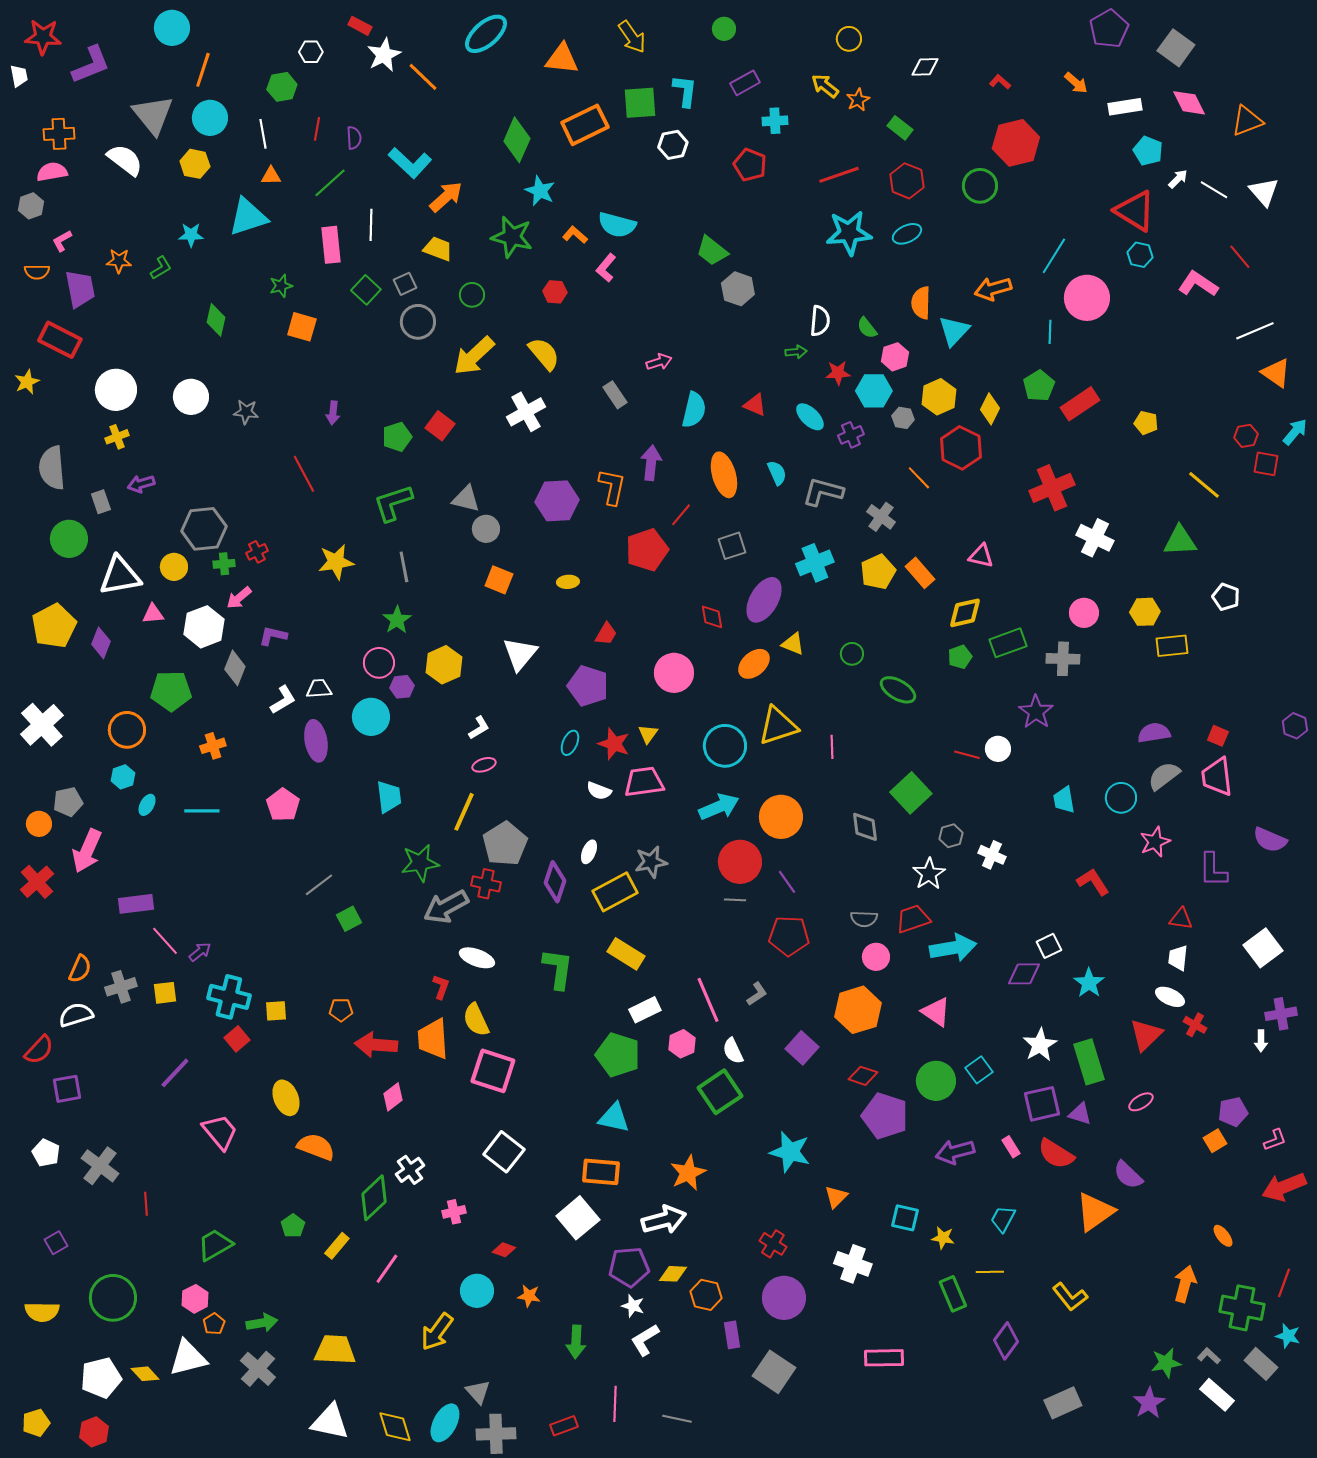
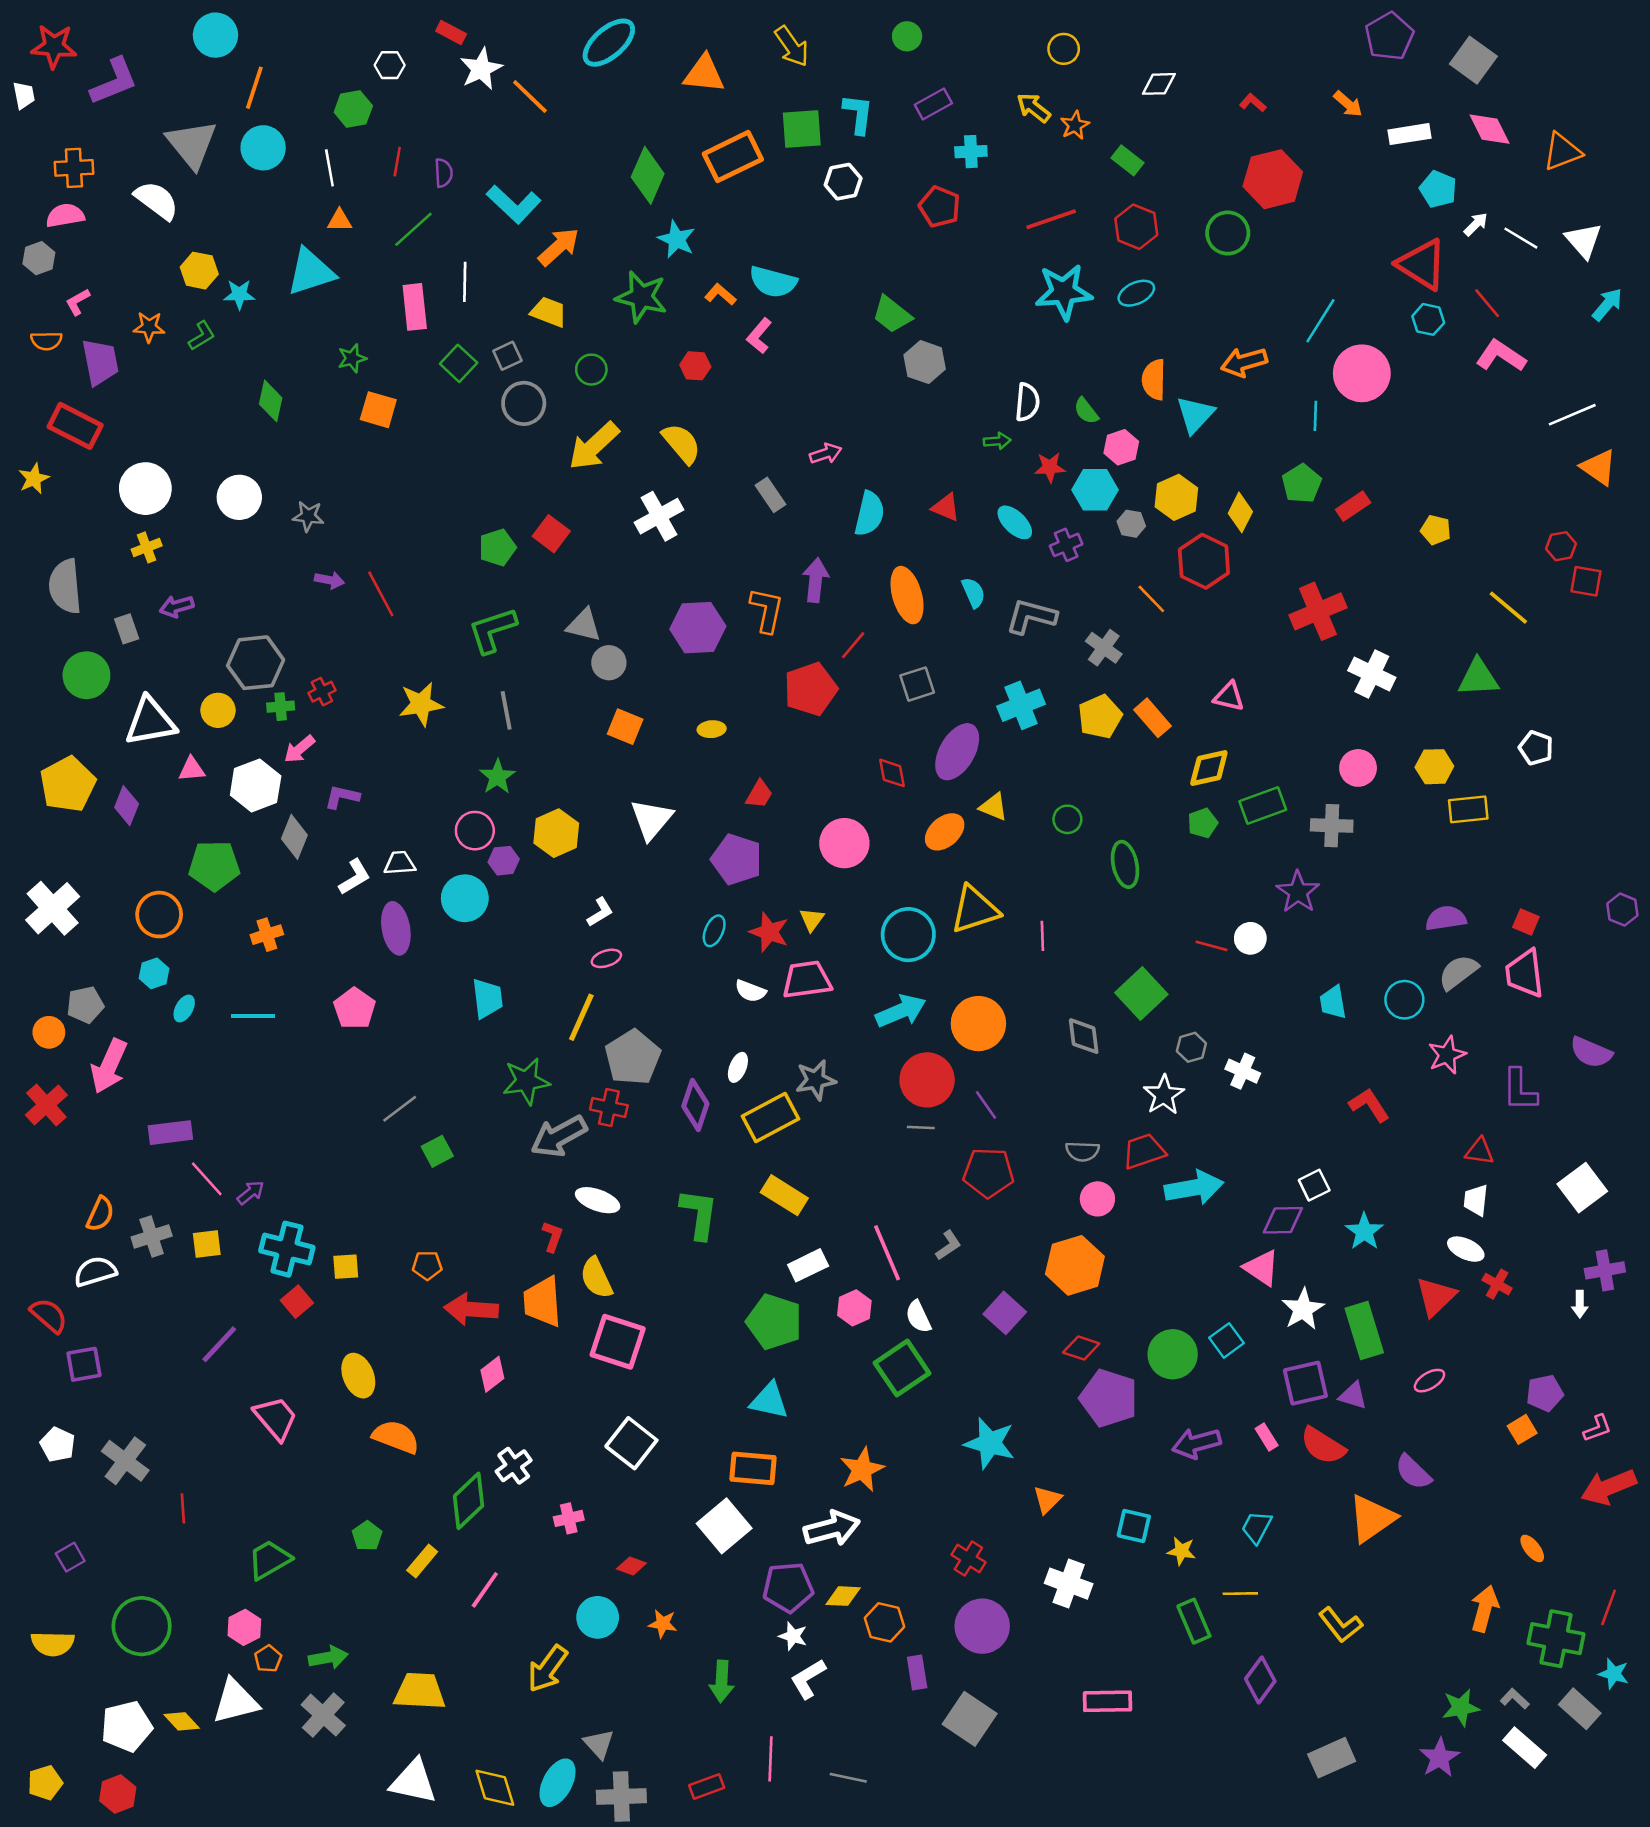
yellow hexagon: (195, 164) -> (199, 271), moved
red line: (1240, 257) -> (1487, 303), moved
red rectangle: (1080, 404) -> (1353, 506), size x0.7
purple arrow: (333, 413) -> (329, 580), moved, turned -85
cyan arrow: (1295, 432) -> (1607, 304), moved
green ellipse: (898, 690) -> (1125, 864), turned 48
pink triangle: (936, 1012) -> (1262, 1268), moved
red semicircle: (39, 1050) -> (49, 1315), turned -92

